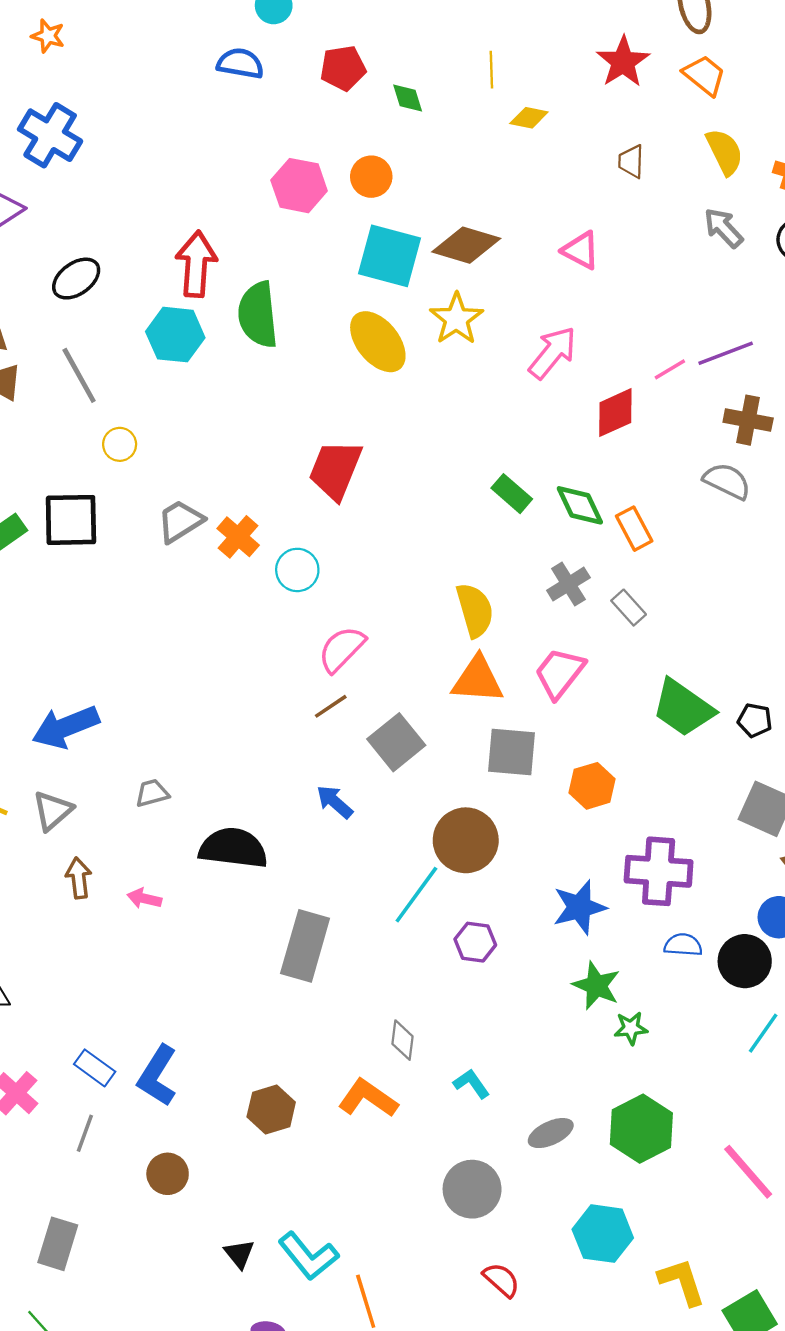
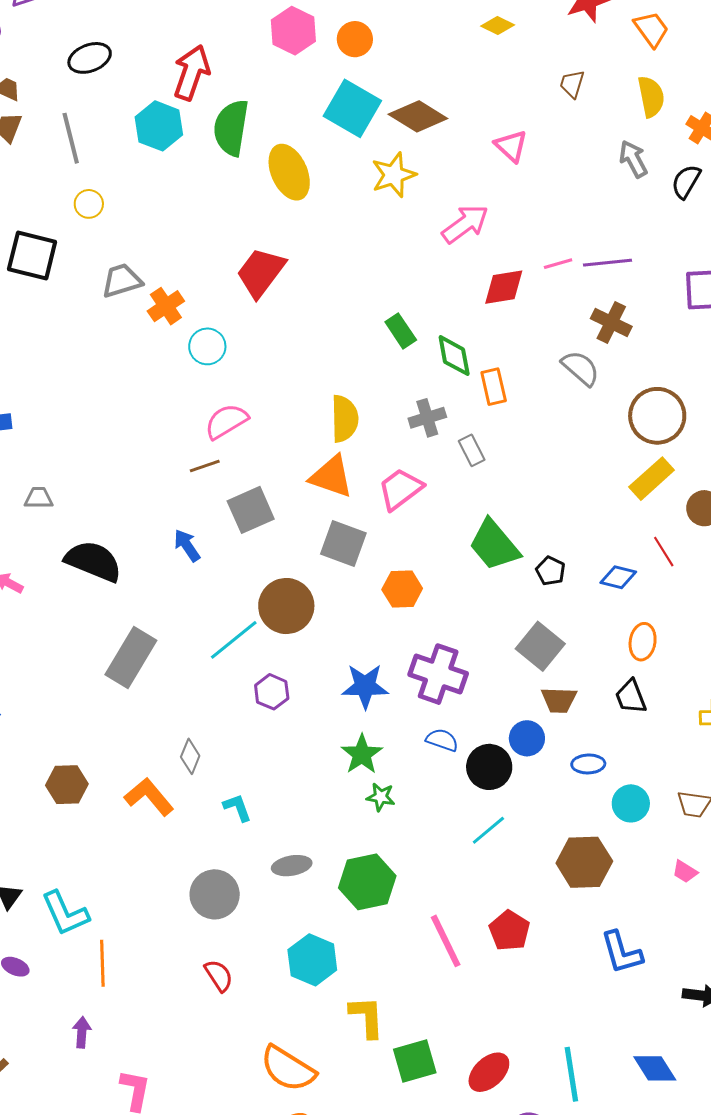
yellow ellipse: (378, 342) -> (289, 172), moved

